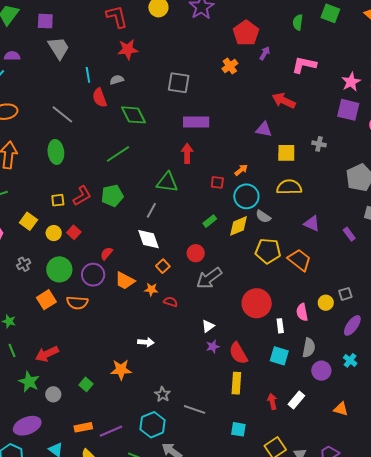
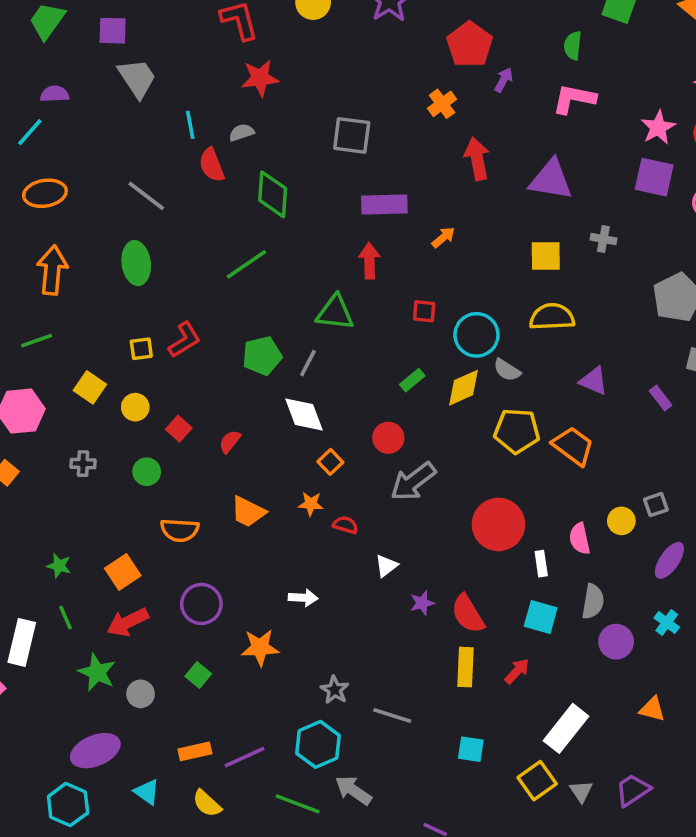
green semicircle: (298, 22) -> (573, 45), moved
red arrow: (284, 101) -> (477, 159), moved, turned 55
green diamond: (133, 115) -> (273, 194), turned 32
purple triangle: (264, 129) -> (551, 180), moved, size x1.5
orange arrow: (241, 170) -> (443, 237), moved
green pentagon: (112, 196) -> (262, 356), moved
red square: (74, 232) -> (179, 429), moved
gray cross: (24, 264) -> (83, 464), turned 32
green circle: (59, 269) -> (147, 472), size x0.6
purple circle: (93, 275) -> (201, 604), moved
orange trapezoid: (125, 281) -> (248, 512), moved
orange square: (46, 300) -> (123, 572), moved
white triangle: (208, 326) -> (386, 566), moved
white rectangle: (296, 400) -> (566, 728), moved, size x1.5
red arrow: (272, 401) -> (517, 671), moved, turned 56

